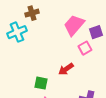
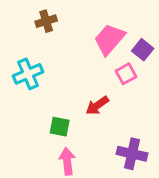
cyan cross: (17, 32) -> (28, 74), moved
purple square: (96, 32) -> (143, 50), turned -32

